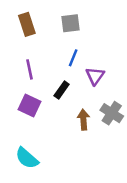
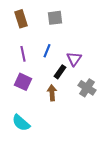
blue line: (73, 58) -> (47, 51), moved
black rectangle: (62, 90) -> (60, 72), moved
brown arrow: (83, 120) -> (52, 93), moved

